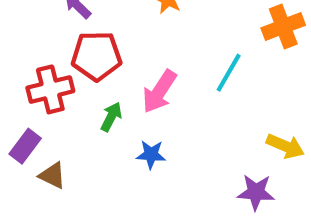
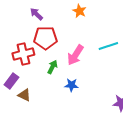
cyan line: (229, 73) -> (108, 46), turned 42

